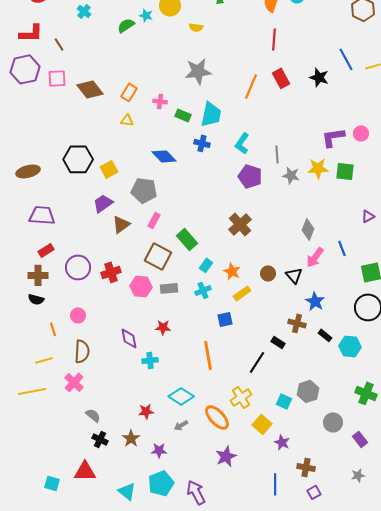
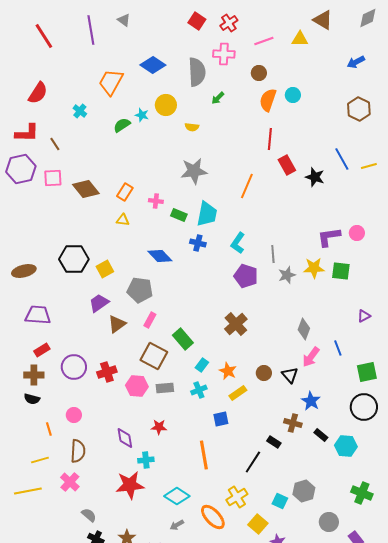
red rectangle: (281, 78) -> (287, 165), moved
gray star: (291, 175) -> (287, 275), turned -30
red star: (146, 411) -> (130, 485), moved, size x1.8

